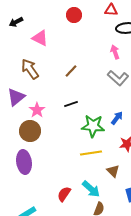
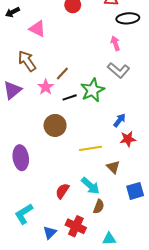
brown line: (71, 71) -> (62, 73), moved
pink star: (37, 110) -> (46, 87), moved
blue arrow: (117, 118) -> (120, 120), moved
green star: (93, 126) -> (92, 90), moved, turned -30
brown circle: (30, 131) -> (55, 125), moved

